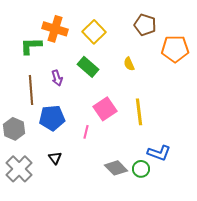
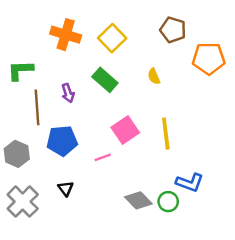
green L-shape: (31, 46) -> (20, 70), moved
pink line: (86, 132) -> (103, 157), turned 56

